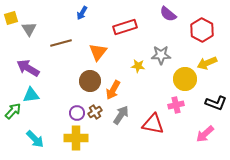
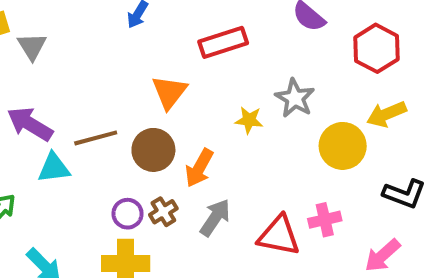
brown line: (61, 43) -> (96, 138), moved
gray star: (161, 55) -> (295, 98), turned 30
cyan triangle: (31, 95) -> (54, 168), moved
pink cross: (176, 105) -> (325, 220), moved

